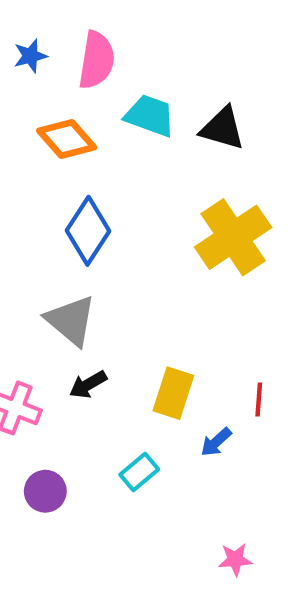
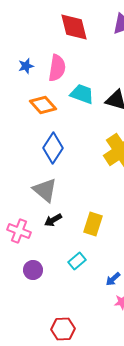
blue arrow: (216, 442) -> (113, 279), moved

